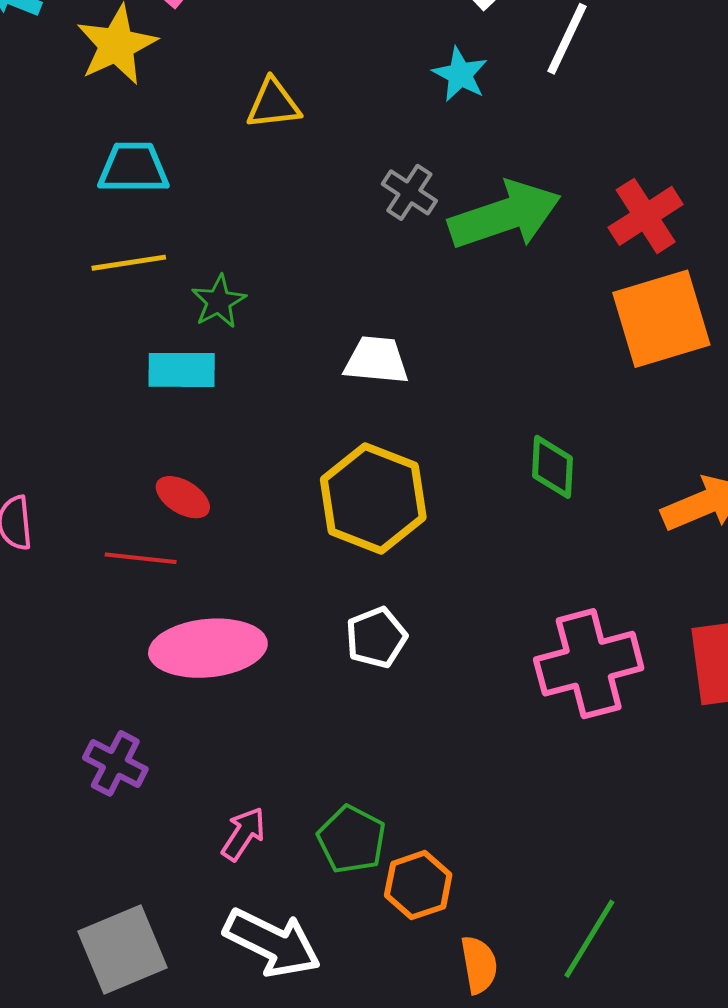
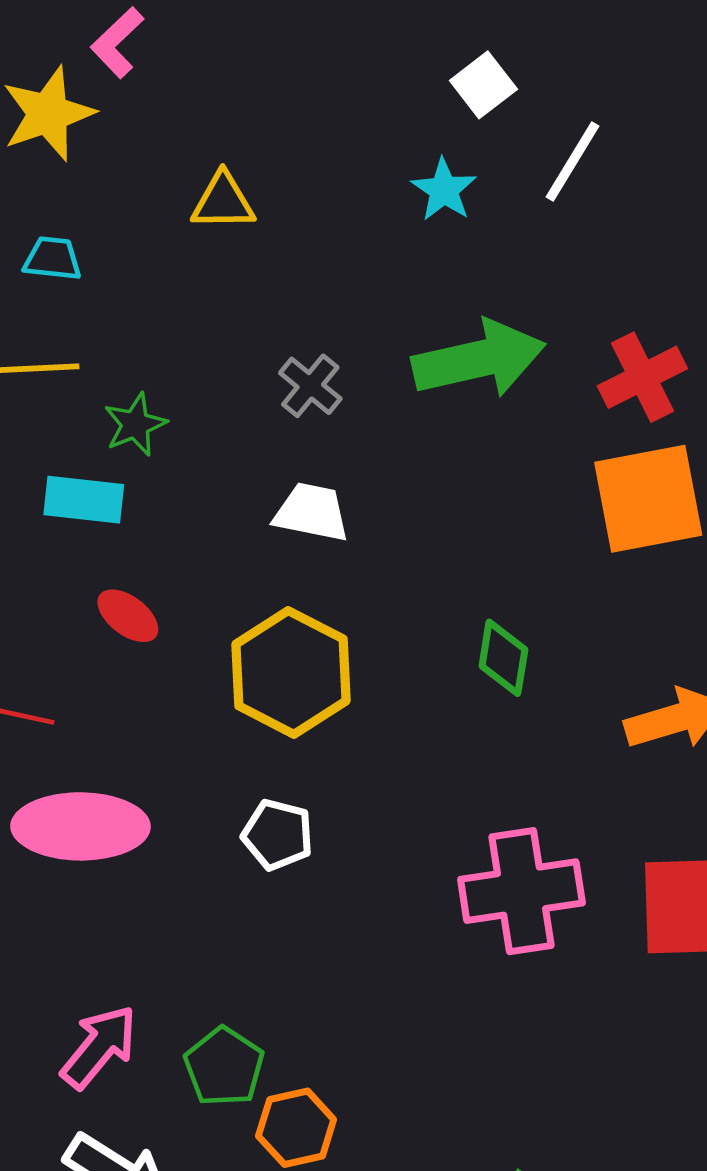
cyan trapezoid: (133, 168) -> (53, 259), size x0.7
gray cross: (409, 192) -> (310, 386), moved
red ellipse: (183, 497) -> (128, 616), moved
white pentagon: (376, 638) -> (278, 835), turned 30
pink arrow: (243, 834) -> (99, 1047), size x1.4

